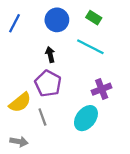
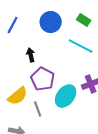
black arrow: (50, 54) -> (31, 55), moved
cyan ellipse: (86, 118) -> (66, 96), moved

